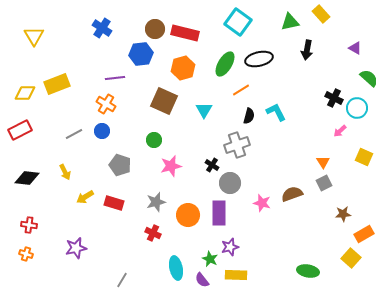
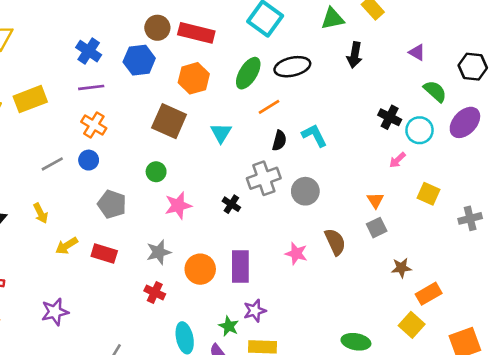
blue cross: (102, 28) -> (89, 51), moved
purple line: (115, 78) -> (91, 87), moved
gray circle: (230, 183) -> (305, 191), moved
brown semicircle: (292, 194) -> (335, 242), turned 85

